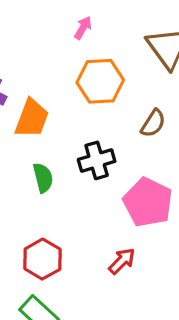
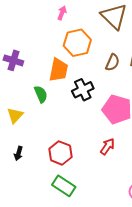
orange trapezoid: (32, 118) -> (59, 70), moved
green semicircle: (43, 178) -> (41, 94), moved

